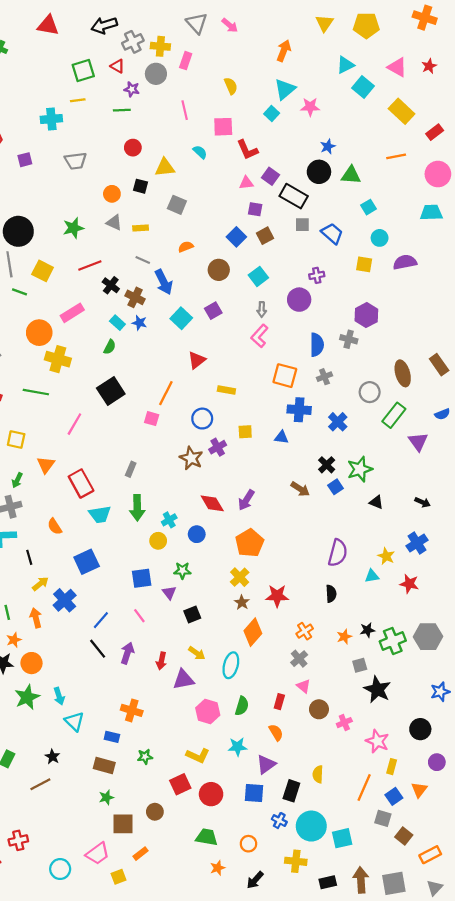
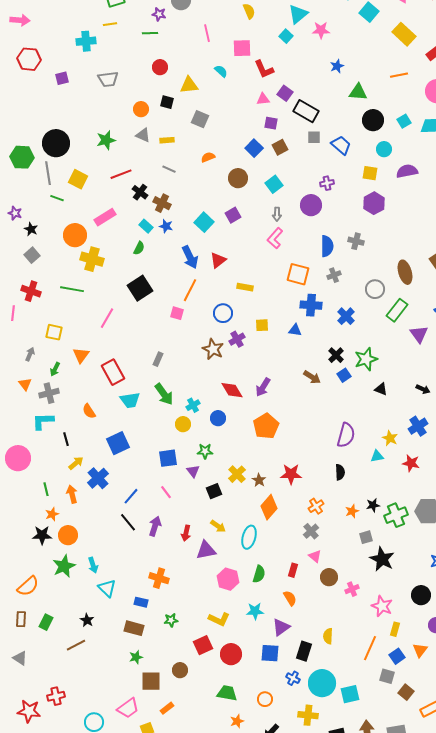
black circle: (319, 172) -> (373, 120), moved
cyan square: (369, 207) -> (404, 121), moved
blue arrow: (164, 282) -> (190, 257), moved
purple hexagon: (366, 315) -> (374, 203), moved
green arrow: (137, 508) -> (164, 394), turned -35
yellow cross: (240, 577) -> (237, 474), moved

